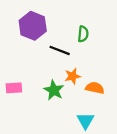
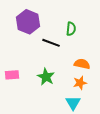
orange star: (73, 76) -> (80, 83), moved
orange semicircle: (95, 88) -> (82, 64), moved

